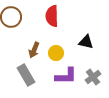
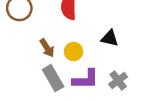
brown arrow: (34, 50) -> (47, 48), turned -56
gray rectangle: (26, 75) -> (53, 78), moved

